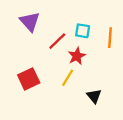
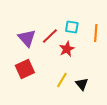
purple triangle: (30, 22) -> (27, 38), moved
yellow line: (68, 78) -> (62, 80), moved

